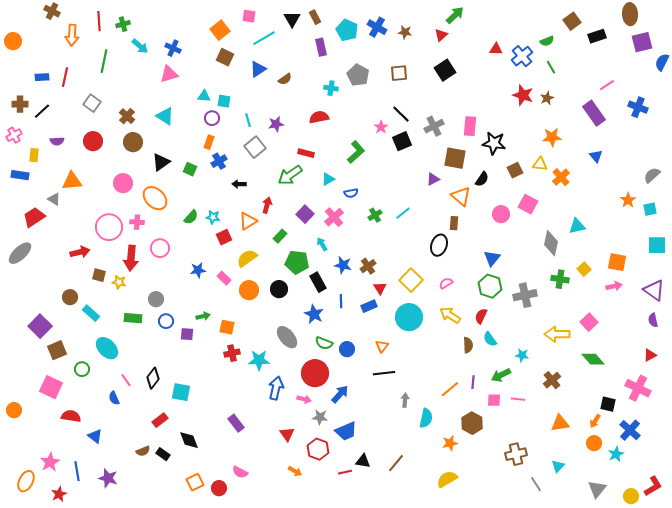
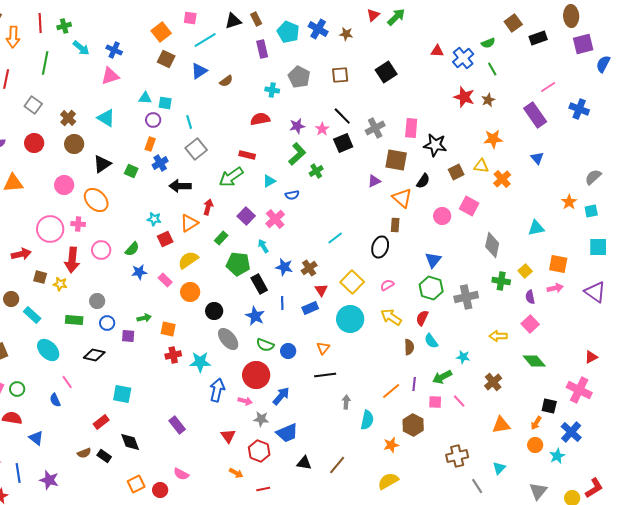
black triangle: (292, 19) -> (233, 21), turned 42
red triangle: (441, 35) -> (373, 15), moved
purple star: (276, 124) -> (297, 126), moved
black arrow: (239, 184) -> (180, 186), size x1.5
cyan line: (403, 213) -> (335, 238), moved
green cross: (375, 215) -> (316, 171), moved
green semicircle: (191, 217) -> (132, 249), moved
cyan triangle: (577, 226) -> (536, 228), moved
black circle: (279, 289) -> (214, 311), moved
purple semicircle: (653, 320) -> (530, 297), moved
yellow arrow: (557, 334) -> (498, 336), size x0.7
green circle: (82, 369) -> (17, 389), moved
black diamond: (153, 378) -> (94, 355), moved, turned 65
pink line: (518, 399) -> (459, 401), turned 40
red line: (345, 472) -> (263, 489), moved

